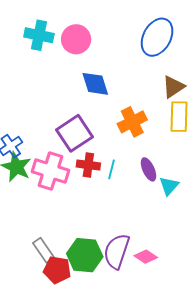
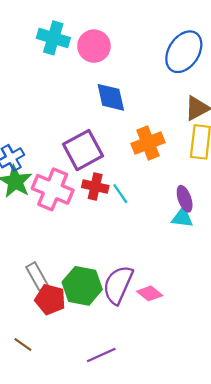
cyan line: (111, 169) -> (120, 194), turned -54
purple ellipse: (148, 169) -> (185, 199), moved
cyan triangle: (169, 186) -> (182, 218), turned 50

